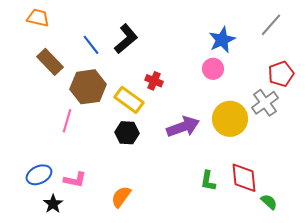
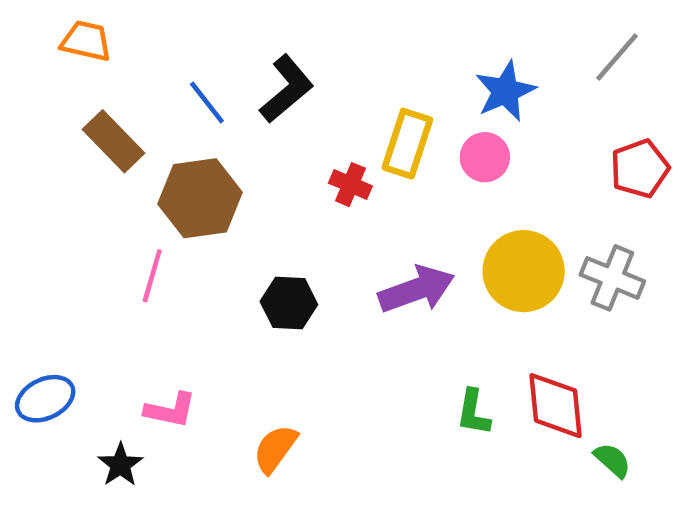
yellow rectangle: (129, 100) -> (407, 144), moved, turned 72
gray cross: (265, 103) -> (612, 278), moved, turned -32
blue ellipse: (39, 175) -> (45, 399), moved

